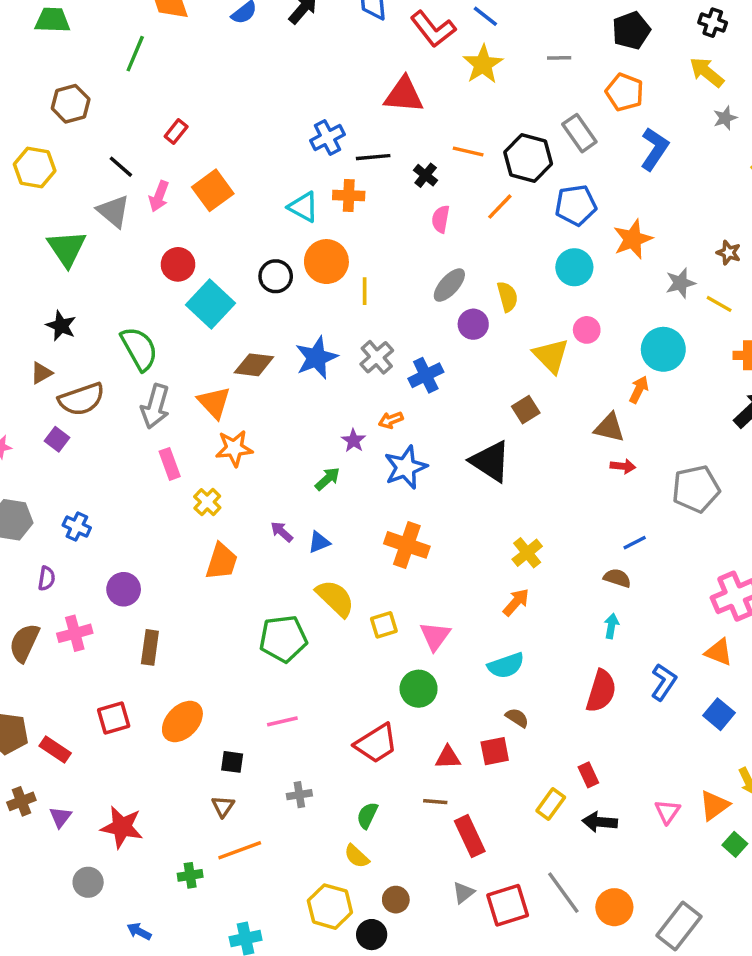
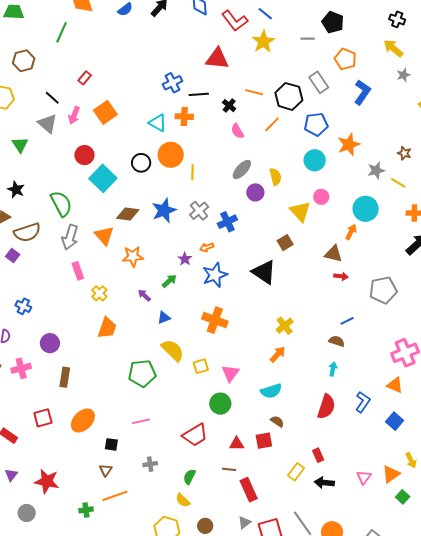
black pentagon: (631, 30) -> (333, 22), moved, turned -30
pink semicircle: (441, 219) -> (237, 131), turned -42
green triangle: (67, 248) -> (20, 145), size x0.7
orange star: (234, 448) -> (133, 256), moved
purple arrow: (282, 532) -> (144, 295), moved

